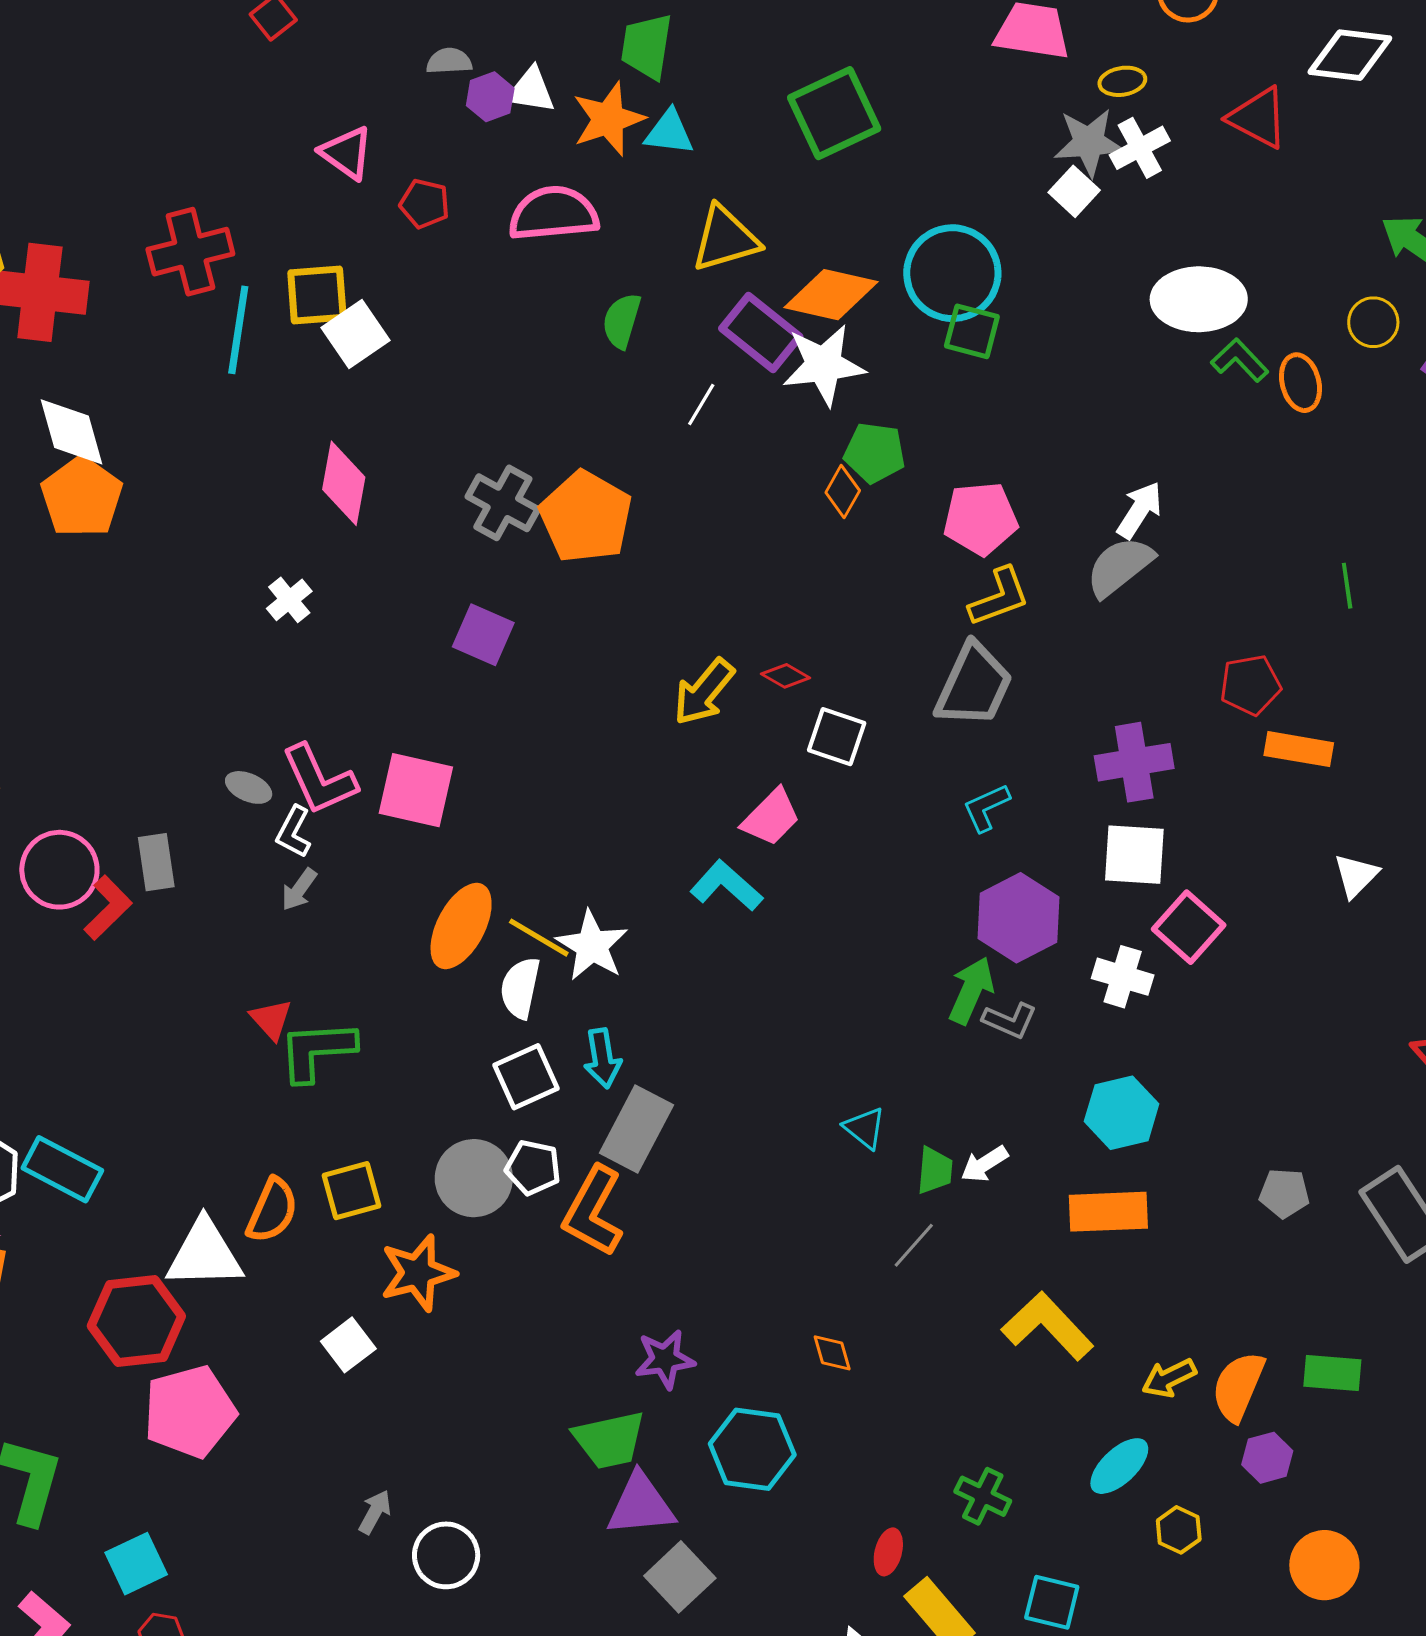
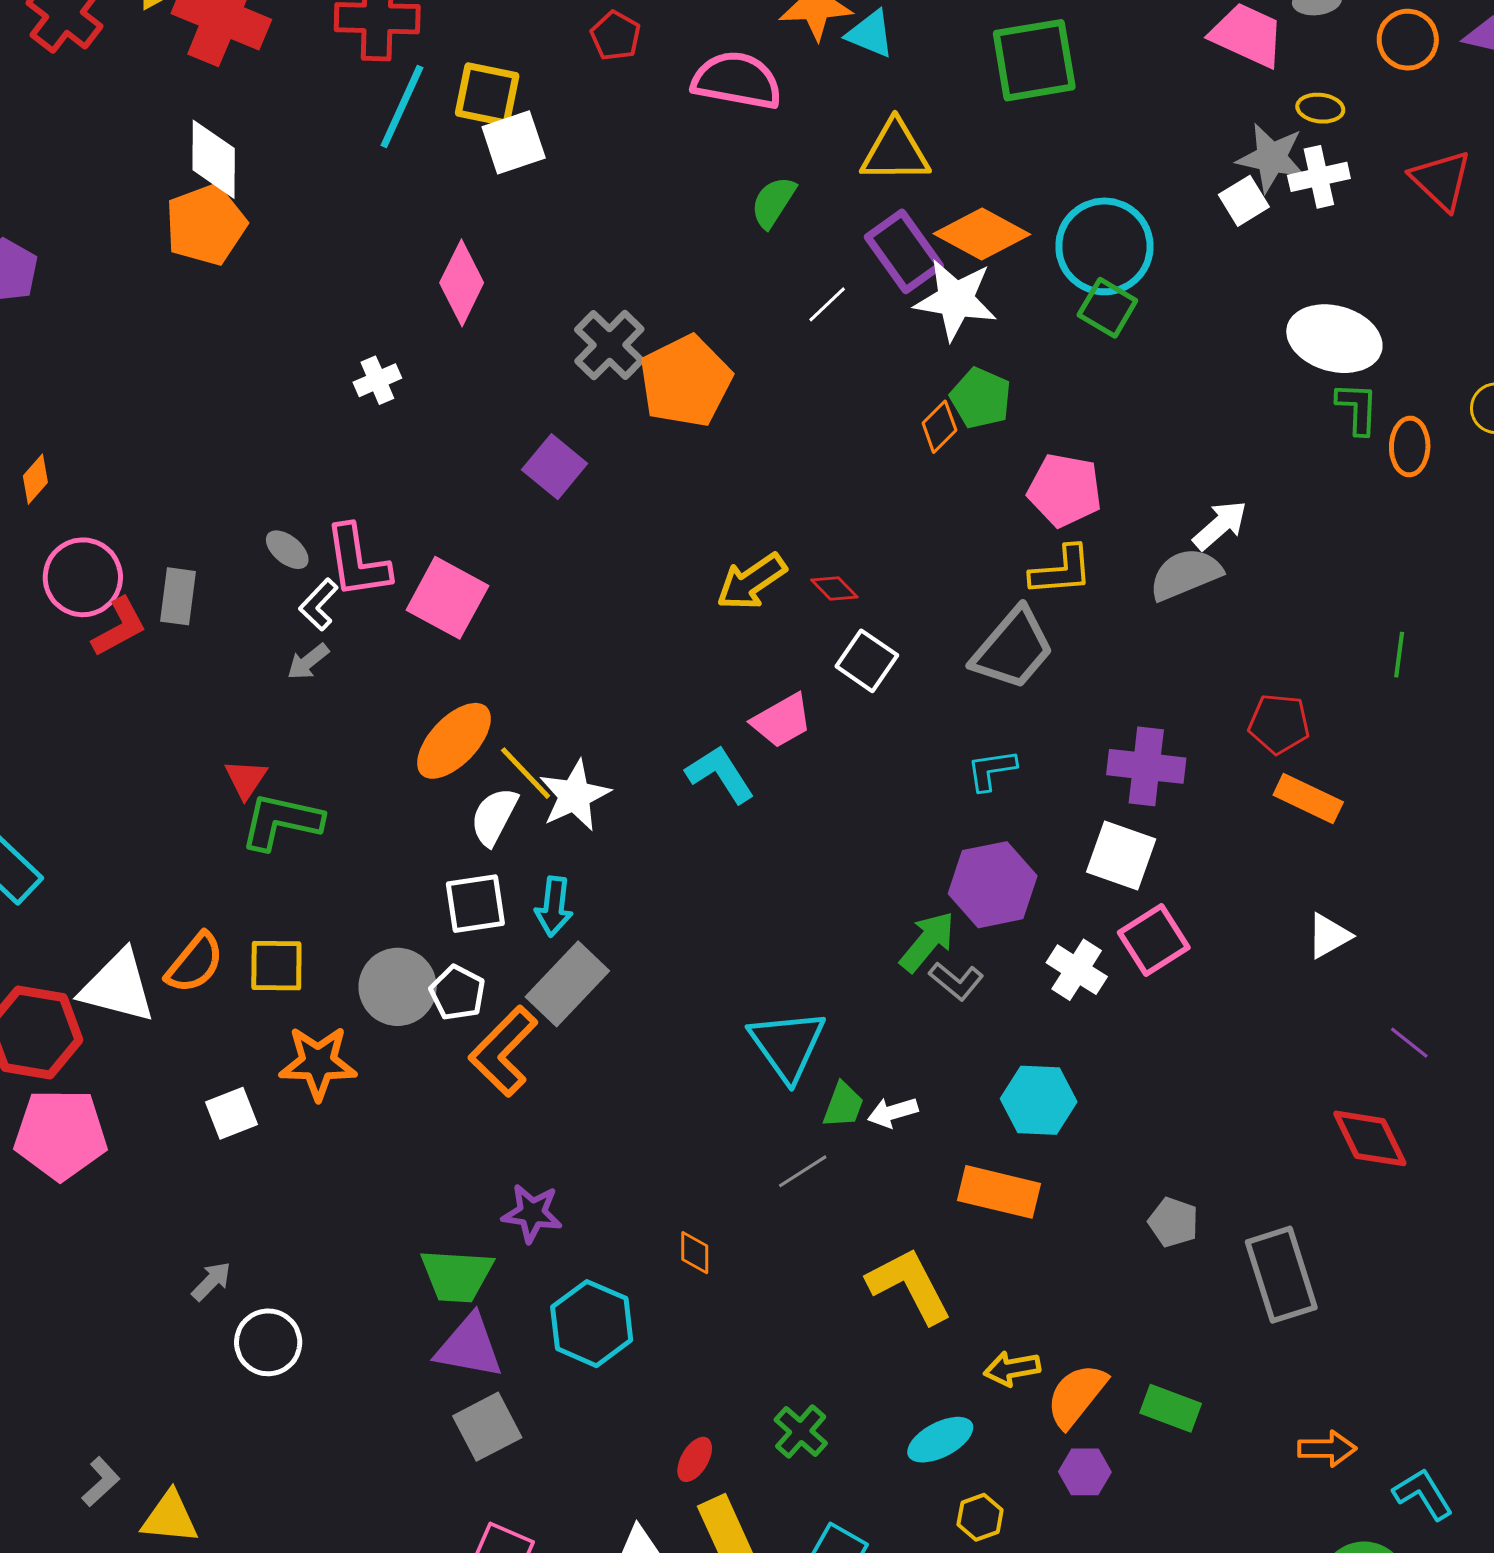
green L-shape: (1240, 360) -> (1357, 408), turned 30
cyan triangle: (865, 1128) -> (787, 1045), size x1.8

